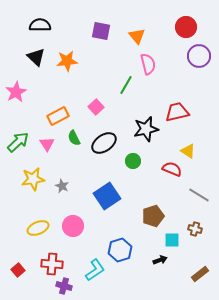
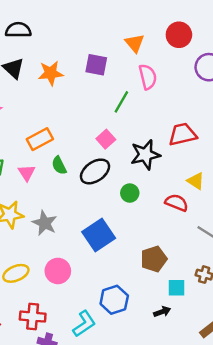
red circle: (186, 27) -> (179, 35), moved
purple square: (101, 31) -> (96, 65), moved
pink square: (96, 107) -> (106, 139), moved
gray star: (62, 186) -> (45, 223), size x1.5

